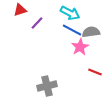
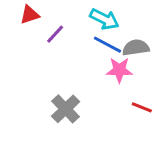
pink star: (80, 47) -> (119, 70), turned 30
gray cross: (47, 86) -> (66, 109), moved, turned -30

